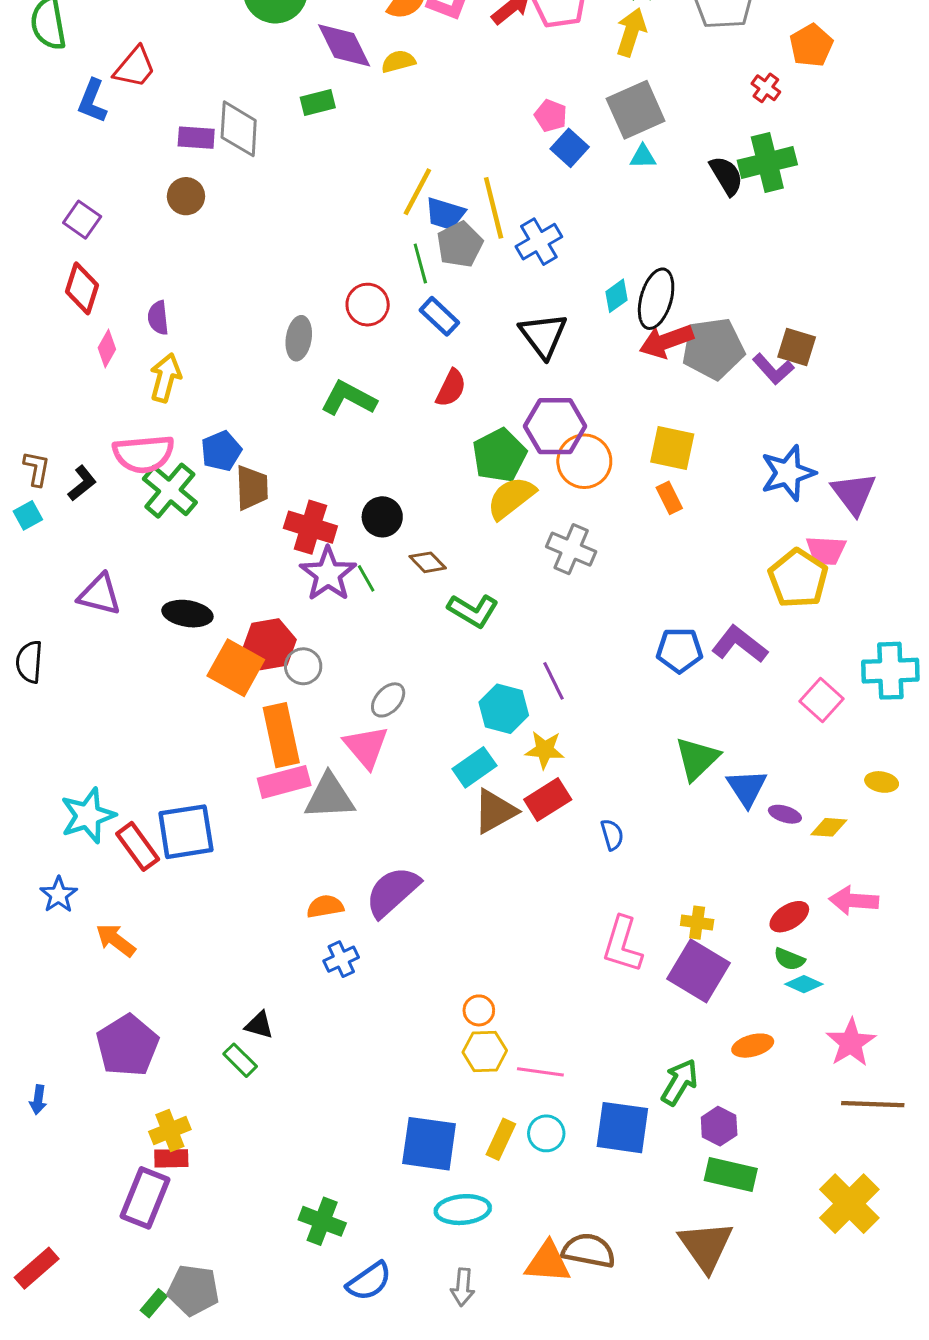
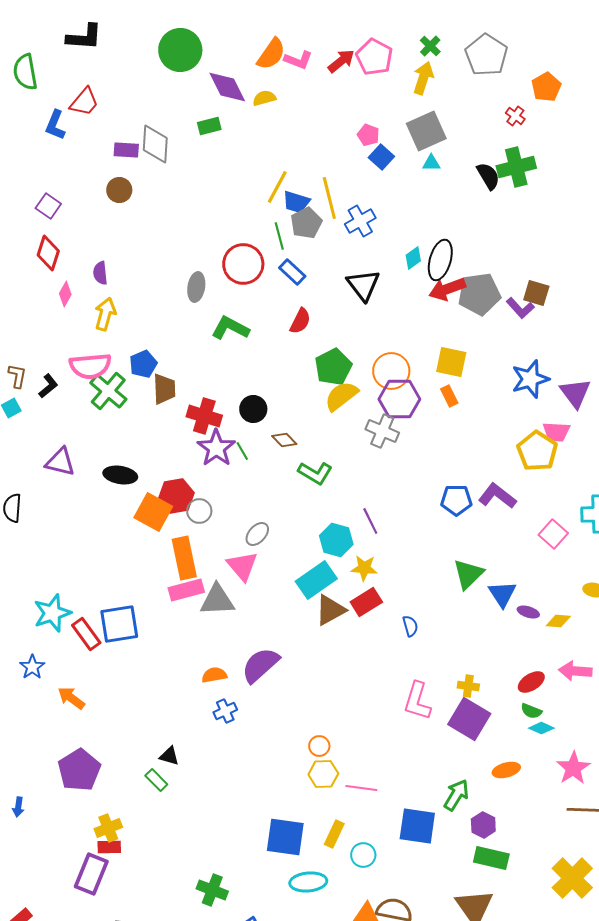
red circle: (368, 305) -> (243, 264), size x1.4
purple hexagon: (555, 426) -> (399, 399), moved
cyan rectangle: (474, 767) -> (316, 580), size x1.4
cyan circle: (546, 1133) -> (363, 855), moved

